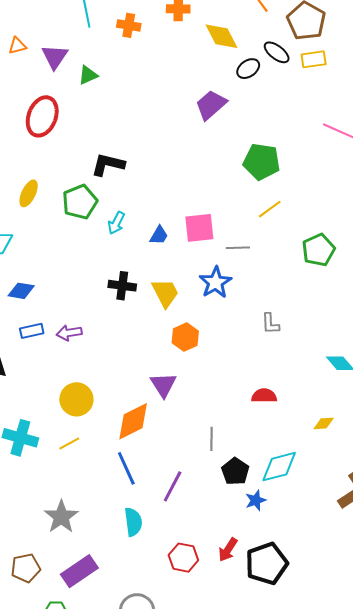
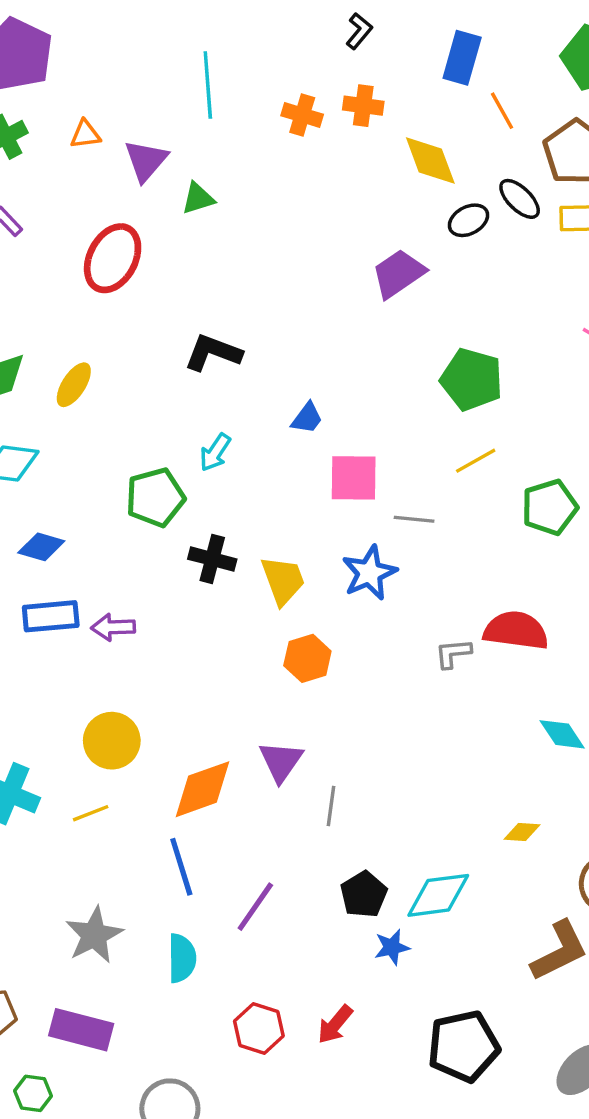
orange cross: (129, 25) -> (302, 115), moved
green pentagon: (80, 202) -> (155, 497), moved
blue trapezoid: (159, 235) -> (307, 418), moved
green pentagon: (319, 250) -> (550, 507), moved
gray L-shape: (270, 324) -> (453, 653), turned 80
blue rectangle: (32, 331) -> (51, 616), size x1.4
purple triangle: (163, 385) -> (281, 761), moved
red semicircle: (264, 396) -> (516, 630), moved, size x1.5
gray line: (212, 439) -> (331, 806), moved
gray star: (61, 517) -> (94, 935), moved
black pentagon: (267, 564) -> (463, 1046), moved
purple rectangle: (79, 571) -> (81, 1030), turned 42

